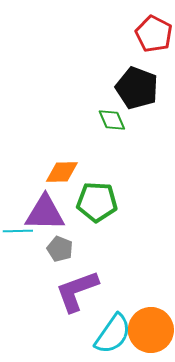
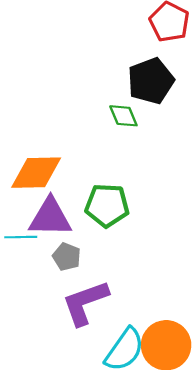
black pentagon: (137, 88) -> (151, 81), turned 30
orange diamond: (62, 172) -> (36, 173), moved, size x1.4

